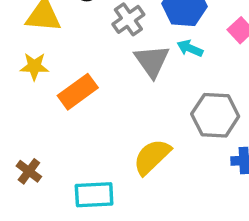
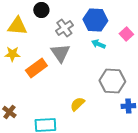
gray triangle: (152, 61) -> (60, 53), moved
yellow semicircle: (152, 157) -> (77, 104), size x0.7

